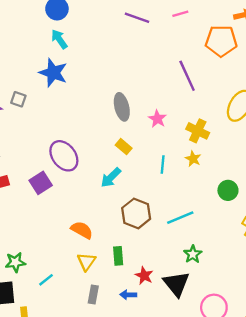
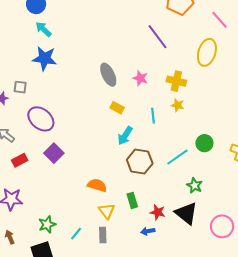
purple ellipse: (64, 156) -> (41, 119), moved
cyan arrow: (111, 178) -> (125, 136), moved
green circle: (228, 190) -> (204, 143), moved
gray rectangle: (93, 295) -> (103, 235), moved

